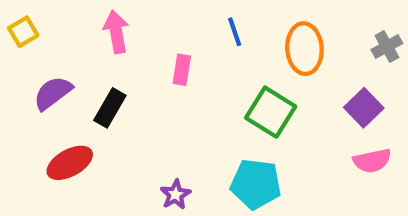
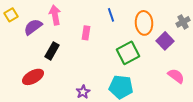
purple semicircle: (53, 93) -> (33, 27), moved
purple square: (364, 108) -> (165, 41), moved
green square: (271, 112) -> (128, 53), turned 30
pink semicircle: (372, 161) -> (176, 76), turned -132

